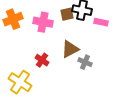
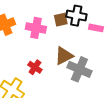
gray cross: (85, 62) -> (79, 69), size x1.6

